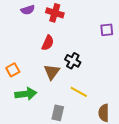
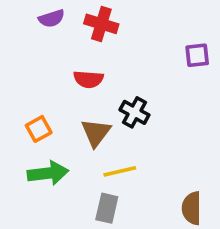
red semicircle: (48, 43) -> (88, 79), turned 70
orange square: (13, 70) -> (39, 129), moved
yellow line: (79, 92) -> (120, 171), moved, turned -42

